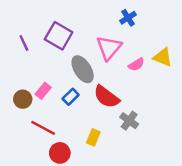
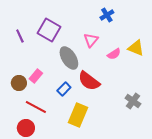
pink triangle: (109, 48) -> (91, 40), size x0.7
blue rectangle: (71, 97) -> (64, 89), moved
gray cross: (129, 121) -> (133, 101), moved
yellow rectangle: (93, 137) -> (78, 115), size x1.6
red circle: (60, 153) -> (26, 128), moved

